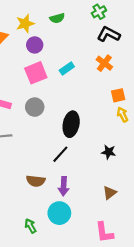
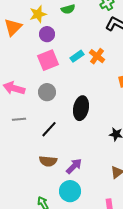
orange cross: (104, 63) -> (97, 56), moved
black line: (60, 154) -> (49, 129), moved
purple arrow: (64, 186) -> (74, 166), turned -138

